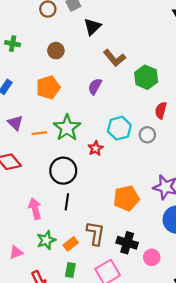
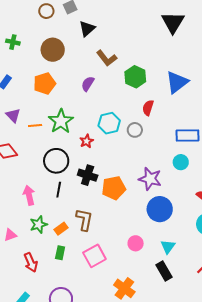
brown circle: (56, 51) -> (53, 50), size x1.5
black cross: (127, 243) -> (88, 175), moved

